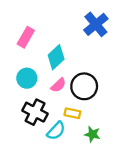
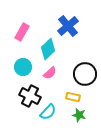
blue cross: (96, 24) -> (68, 26), moved
black circle: (84, 86) -> (85, 74), moved
yellow rectangle: (72, 113) -> (73, 97), moved

